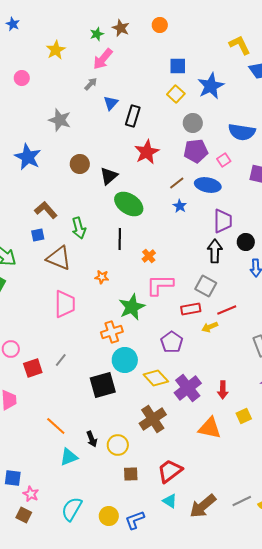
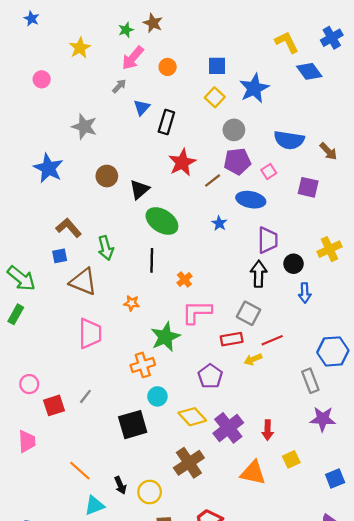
orange circle: (160, 25) -> (168, 67), moved
brown line: (177, 183) -> (213, 181), moved
cyan circle: (125, 360) -> (157, 396), size x0.7

